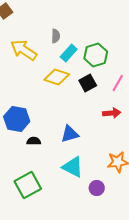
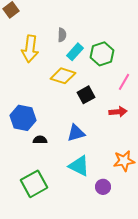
yellow arrow: (24, 50) -> (30, 49), turned -116
black square: (88, 83) -> (86, 95), moved

